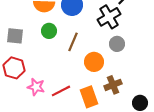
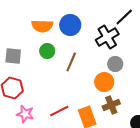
orange circle: (94, 62) -> (104, 82), moved
pink star: (36, 87) -> (25, 114), moved

